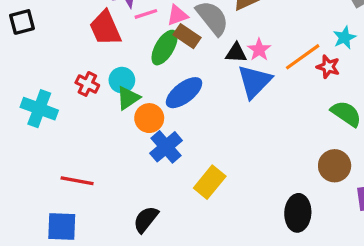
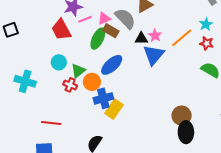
red star: (328, 67) -> (207, 43), moved
cyan circle: (122, 80) -> (59, 62), moved
red cross: (87, 84) -> (70, 85), moved
blue cross: (166, 147) -> (103, 98), turned 30
brown circle: (335, 166) -> (182, 116), moved
yellow rectangle: (210, 182) -> (114, 109), moved

